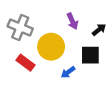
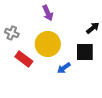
purple arrow: (72, 21) -> (48, 13), moved
gray cross: (20, 28) -> (12, 33), moved, size x0.6

